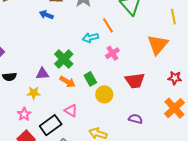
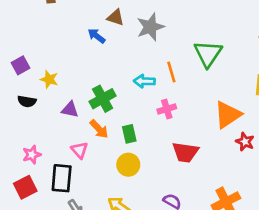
red star: (175, 78) -> (245, 142), moved
yellow star: (34, 93) -> (49, 79), moved
yellow circle: (104, 94) -> (128, 165), moved
pink triangle: (71, 111) -> (80, 150), moved
black rectangle: (51, 125) -> (62, 178), turned -65

